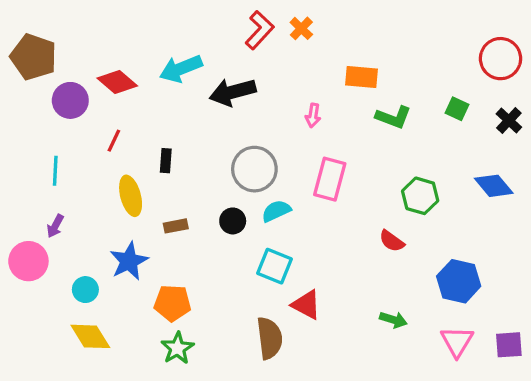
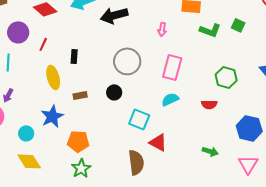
purple circle: (70, 100) -> (18, 32), moved
green square: (457, 109) -> (238, 25), moved
cyan semicircle: (276, 211) -> (170, 99), moved
red semicircle: (392, 241) -> (209, 104), turned -35

